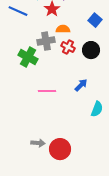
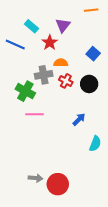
pink line: (47, 91) -> (34, 114), moved

